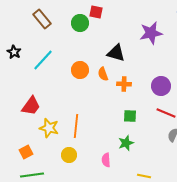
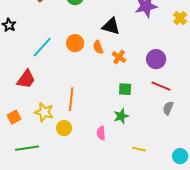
cyan line: (43, 60) -> (42, 47), moved
orange cross: (124, 84) -> (119, 57), turned 32
yellow star: (49, 128) -> (44, 112), moved
orange square: (26, 152) -> (14, 117), moved

